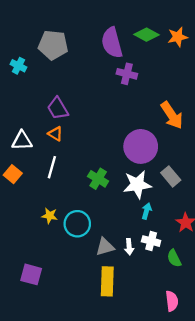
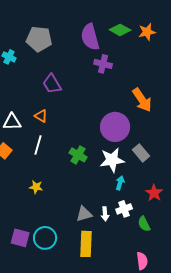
purple trapezoid: (58, 108) -> (52, 84), moved
cyan circle: (77, 224) -> (45, 238), moved
white cross: (151, 241) -> (124, 209), turned -35

